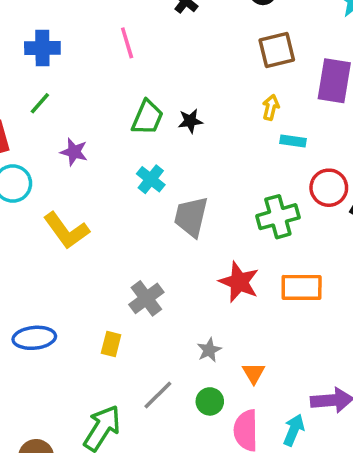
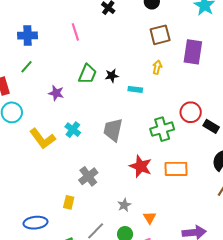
cyan rectangle: (293, 141) -> (135, 89), moved
purple star: (74, 152) -> (56, 93), moved
cyan cross: (151, 179) -> (73, 130), moved
blue ellipse: (34, 338) -> (35, 223), moved

